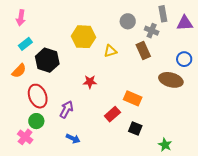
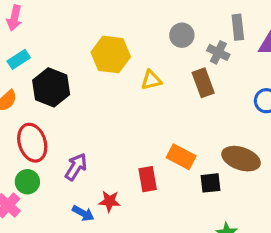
brown ellipse: (171, 80) -> (241, 159), moved
red star: (90, 82) -> (109, 201), moved
red rectangle: (112, 114) -> (148, 179), turned -63
black square: (135, 128) -> (211, 183), moved, turned -32

